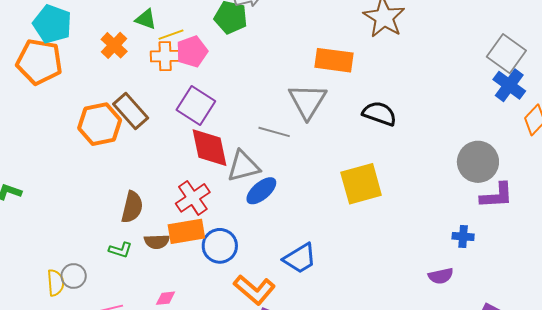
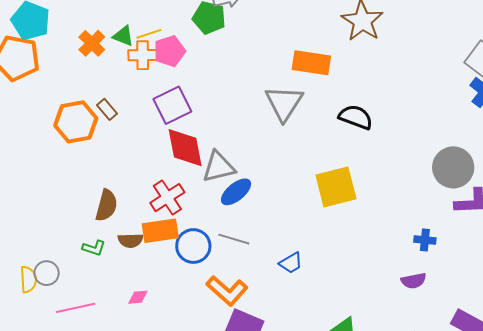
green triangle: (146, 19) -> (123, 36), moved
purple square: (196, 106) -> (172, 105), turned 30
brown rectangle: (131, 111) -> (107, 109), size x0.6
gray line: (274, 132) -> (234, 239), moved
blue cross: (463, 237) -> (425, 240), moved
blue trapezoid: (300, 258) -> (291, 263), moved, size x0.7

